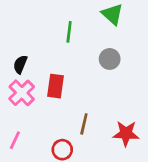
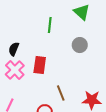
brown line: (84, 124) -> (61, 93), turned -35

